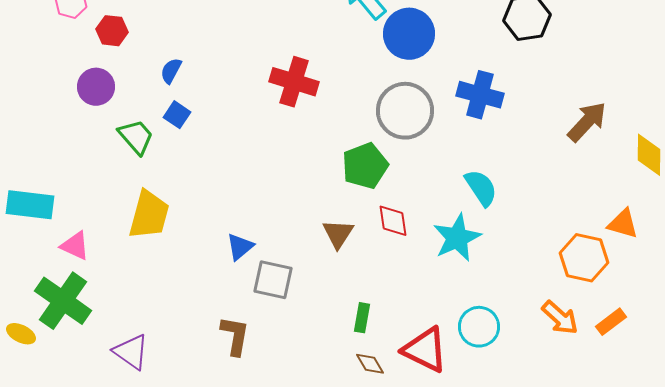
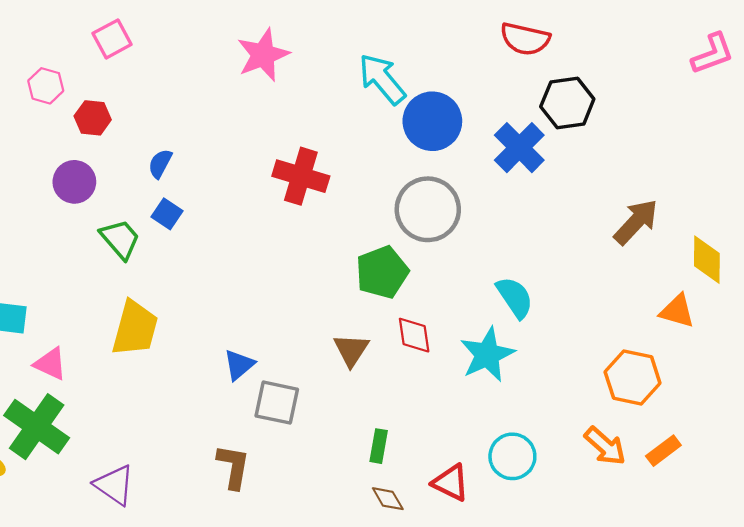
blue cross: (480, 95) -> (519, 148), moved, turned 30
orange triangle: (623, 224) -> (677, 311), moved
red triangle: (425, 350) -> (451, 483), size x0.7

